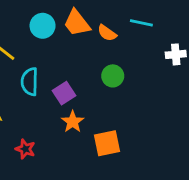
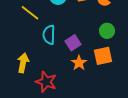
orange square: (107, 143) -> (103, 56), moved
red star: (25, 149) -> (46, 82), size x1.5

